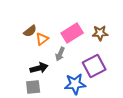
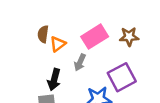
brown semicircle: (30, 31) -> (43, 34), turned 136
black arrow: (39, 68) -> (54, 80), turned 120

